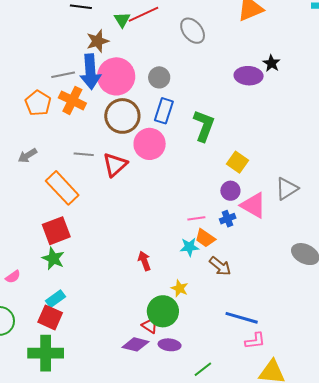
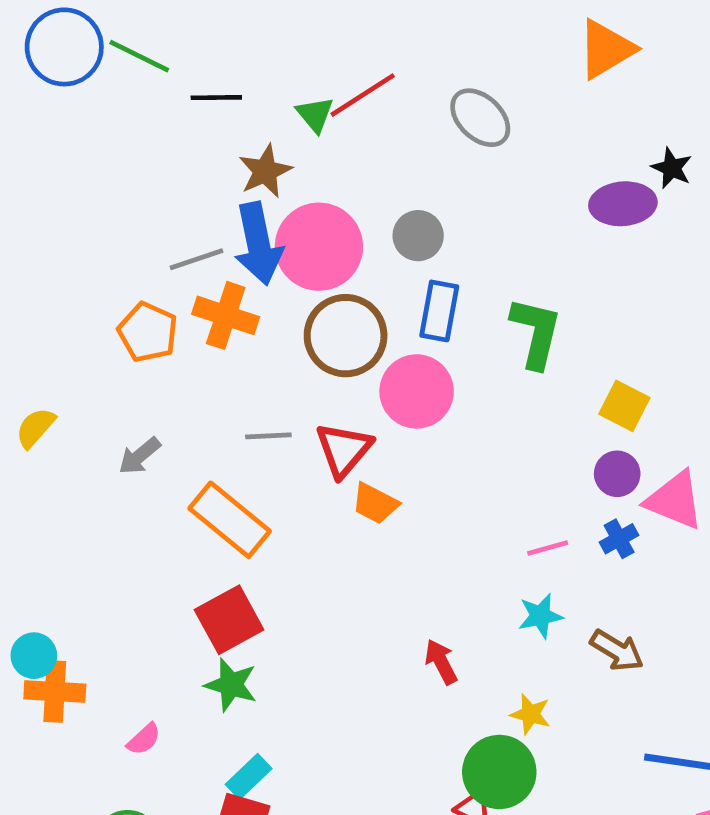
orange trapezoid: (205, 238) -> (375, 503), moved

